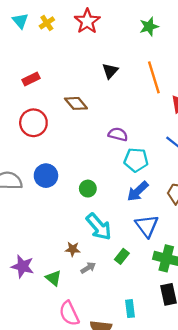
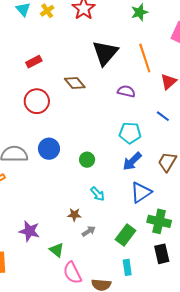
black triangle: (110, 71) -> (105, 53), size x1.8
purple semicircle: (118, 134) -> (126, 91), moved
blue triangle: (147, 226) -> (141, 192), turned 35
cyan arrow: (99, 227) -> (98, 194), size x0.6
green rectangle: (122, 256) -> (126, 235), moved, size x1.5
green triangle: (53, 278) -> (57, 250), moved

